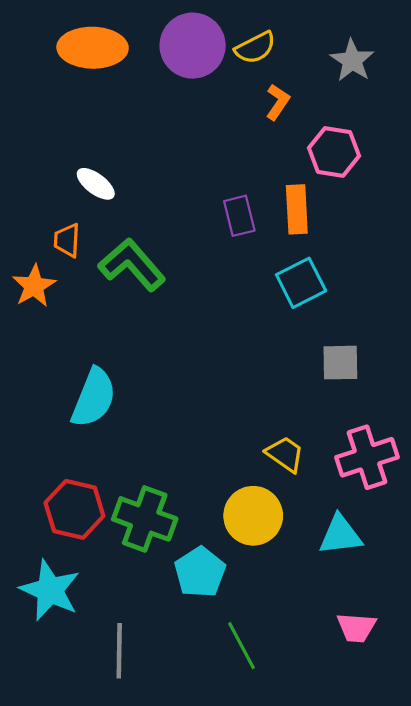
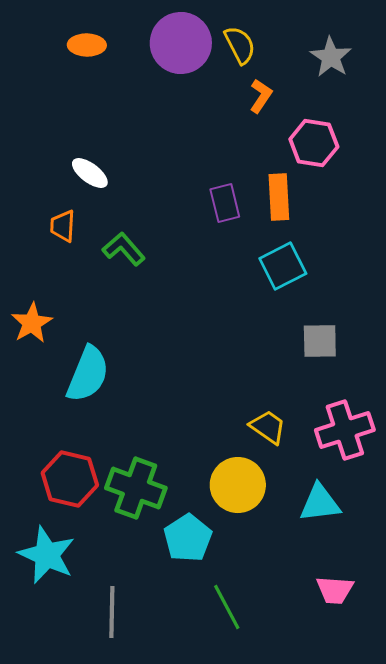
orange ellipse: (93, 48) -> (87, 45), size x0.6
yellow semicircle: (255, 48) -> (240, 45), turned -90
green L-shape: (132, 265) -> (124, 249), size x0.7
orange star: (34, 286) -> (32, 323), moved

